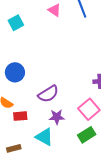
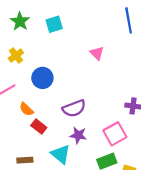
pink triangle: (54, 10) -> (97, 53), moved
red rectangle: (20, 116) -> (39, 127), turned 32

